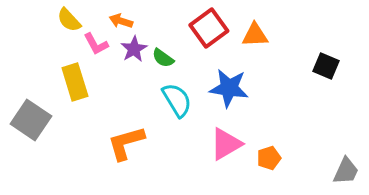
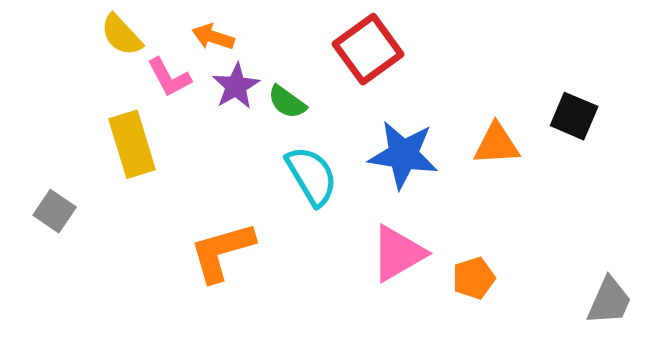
orange triangle: (255, 35) -> (497, 144), moved
gray square: (31, 120) -> (55, 211), size x0.6

